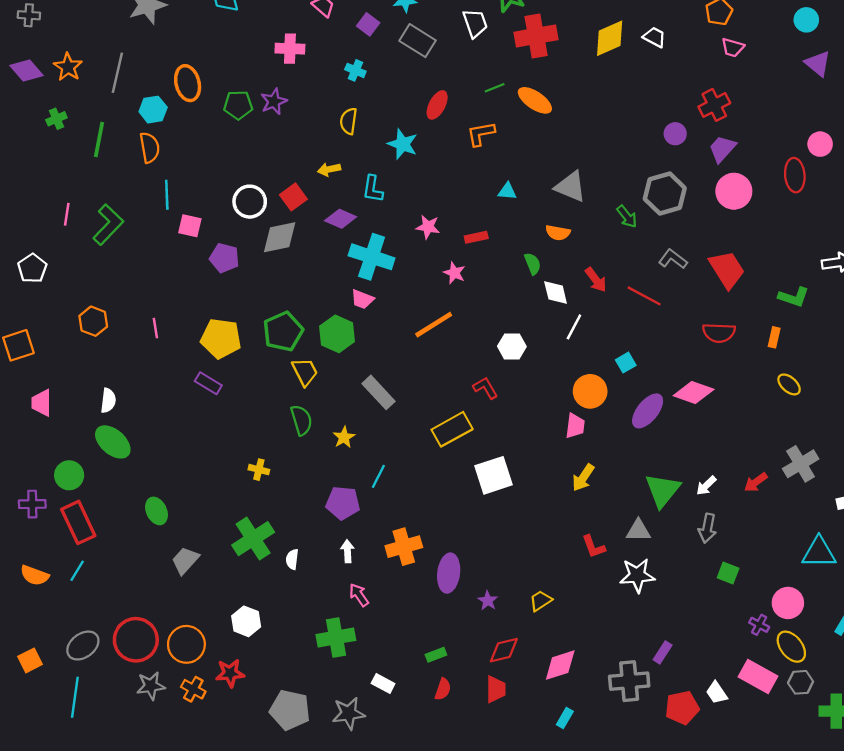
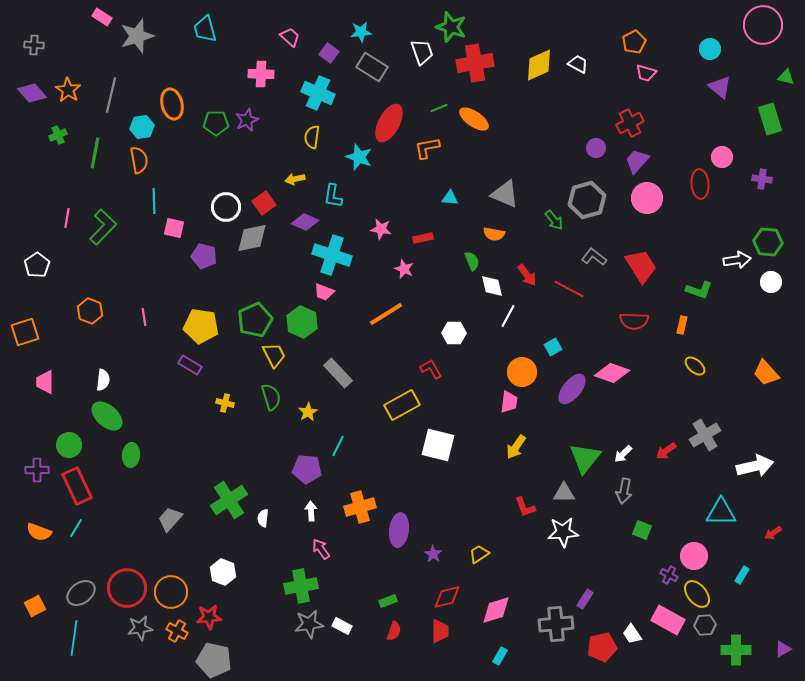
cyan cross: (355, 70) -> (318, 93), size x1.8
red ellipse: (437, 105) -> (389, 123), size x1.5
yellow cross: (259, 470) -> (225, 403), moved
white square: (493, 475) -> (438, 445), turned 32
green ellipse: (156, 511) -> (131, 455), moved, turned 30
gray pentagon: (290, 710) -> (214, 660), moved
gray star: (349, 713) -> (309, 624), moved

